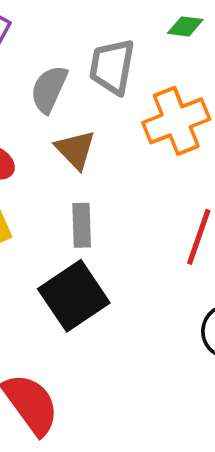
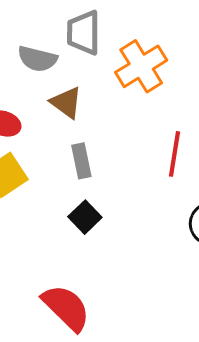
gray semicircle: (49, 89) -> (37, 59), turned -90
black square: (74, 296) -> (85, 217), size x0.6

